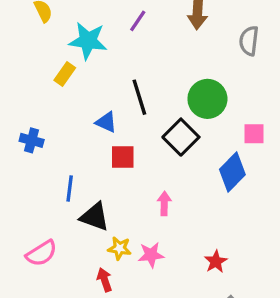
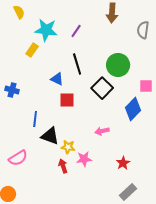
purple line: (138, 21) -> (76, 31), moved
pink arrow: (164, 203) -> (102, 131), moved, turned -104
yellow star: (119, 248) -> (68, 147), moved
red arrow: (105, 280) -> (63, 166), moved

